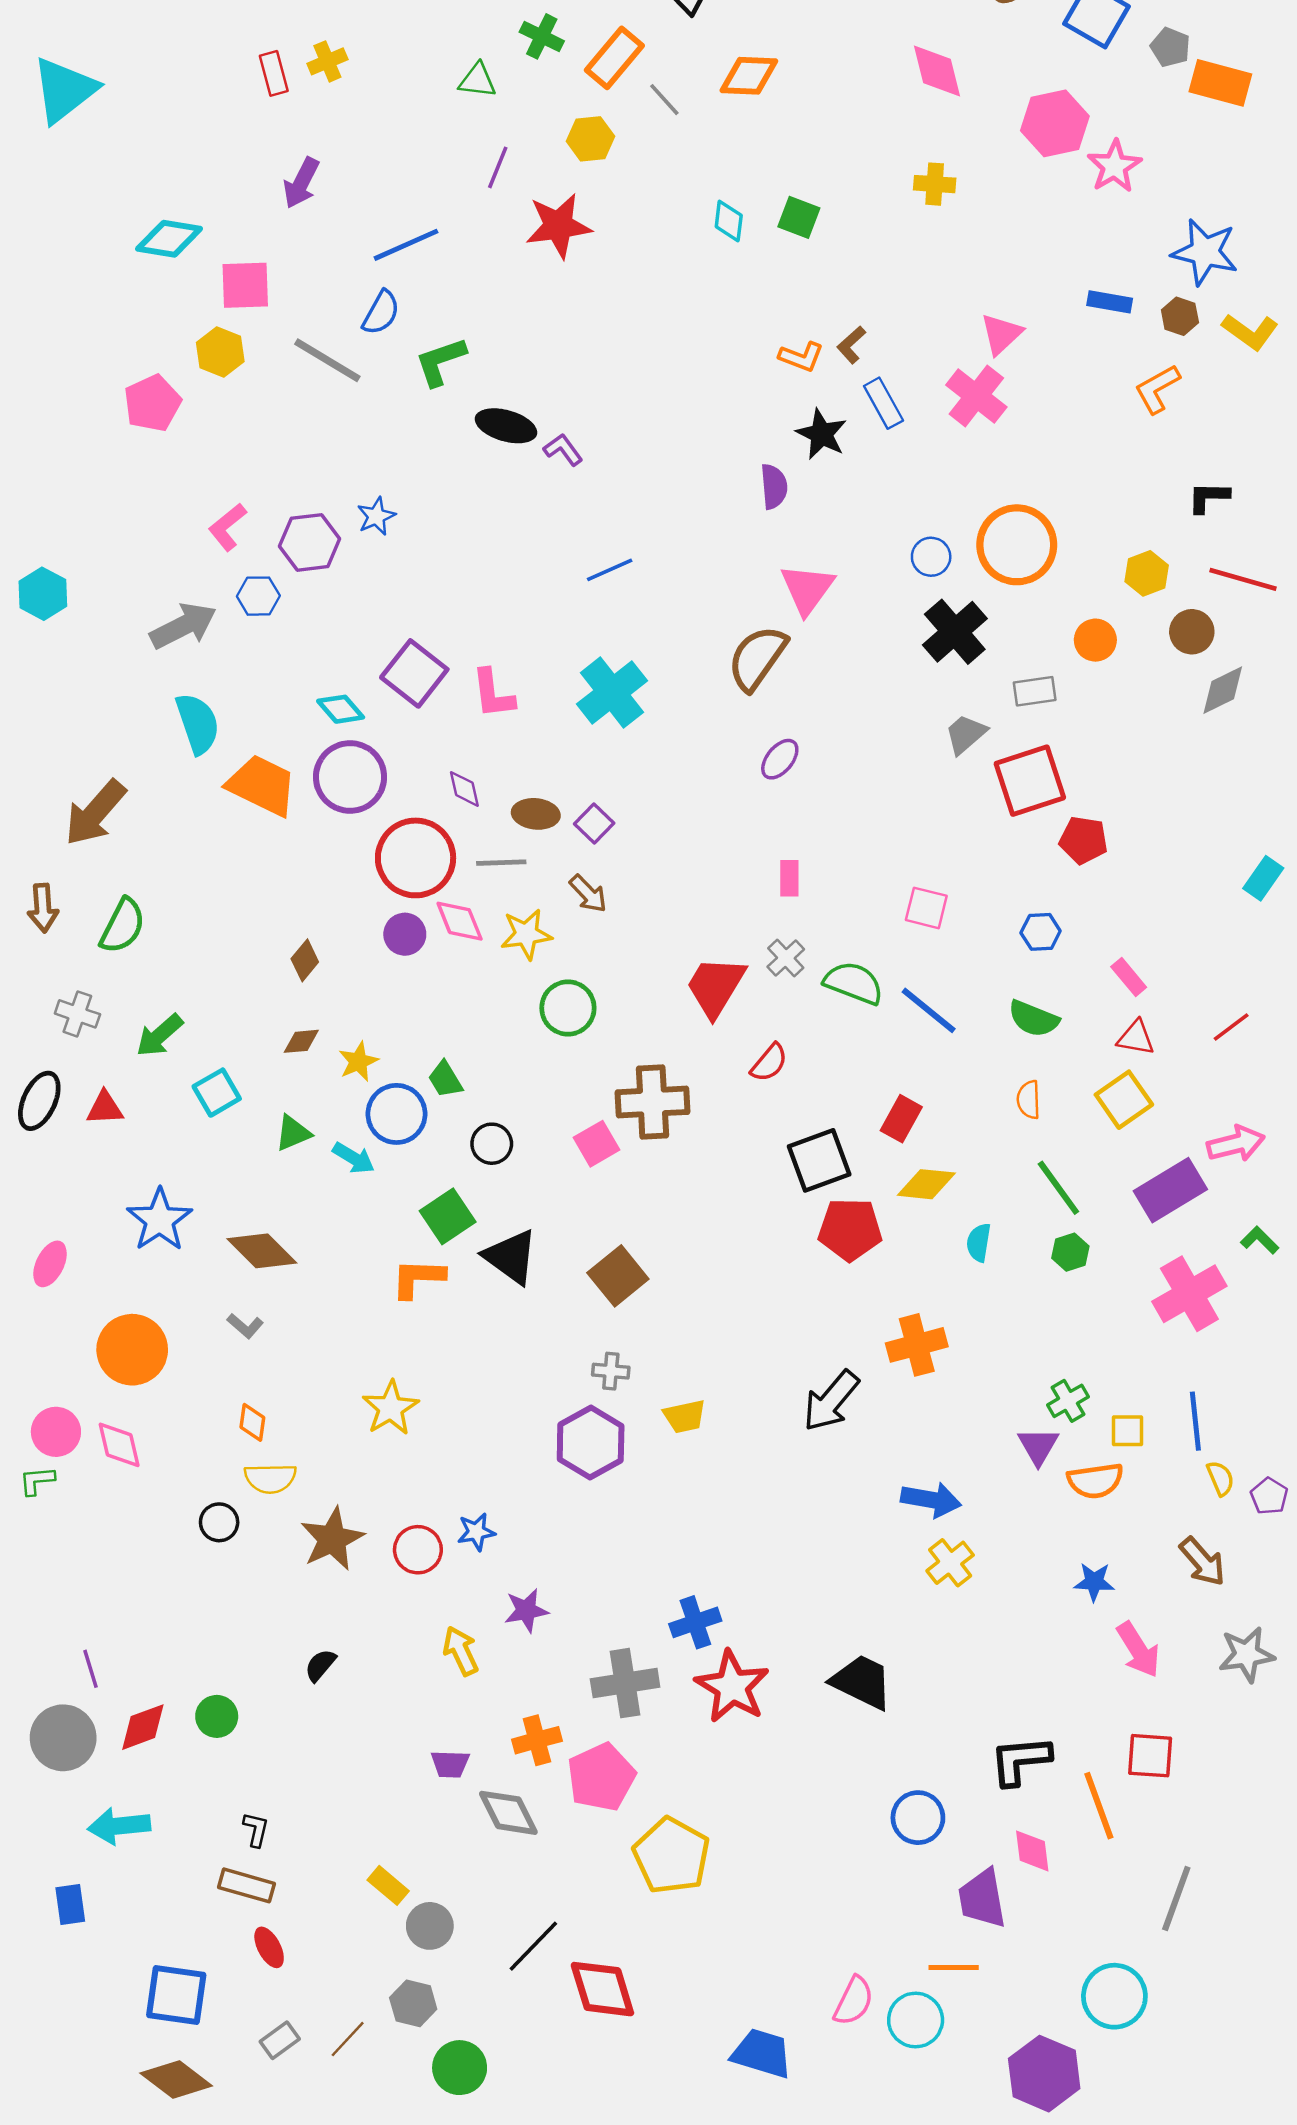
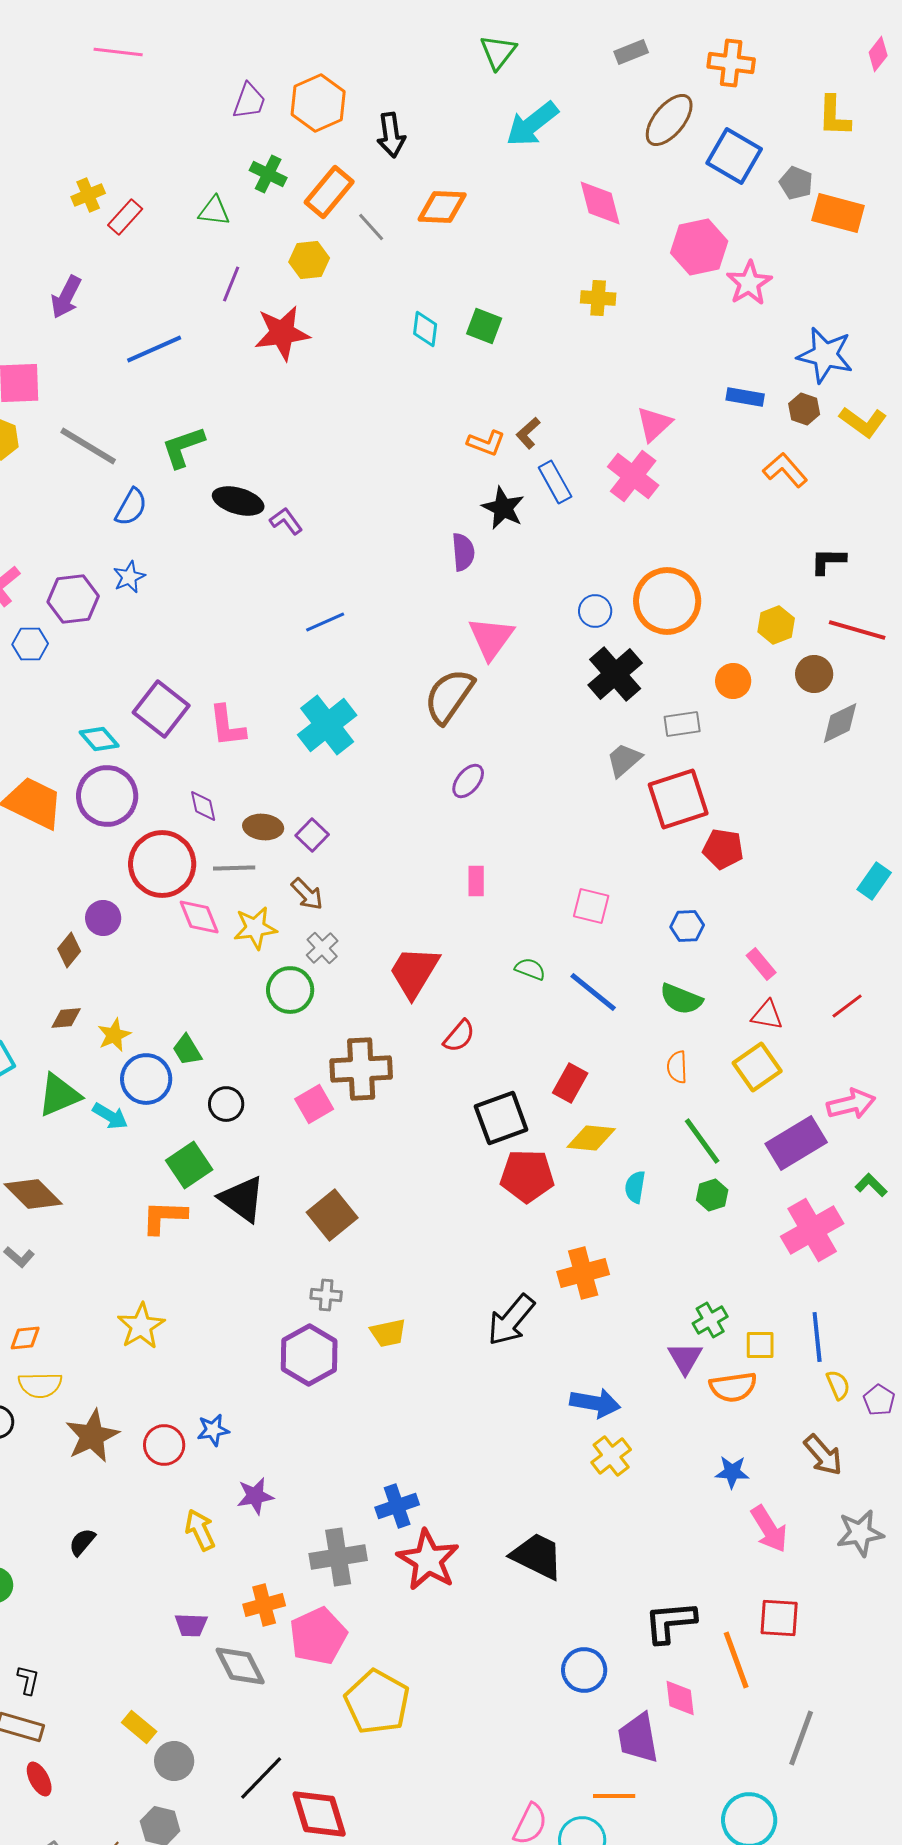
red rectangle: (274, 73) -> (125, 217), moved, turned 57
blue semicircle: (381, 313) -> (131, 507), moved
orange L-shape: (1157, 389) -> (785, 470), turned 78
purple circle: (405, 934) -> (103, 918), moved
gray cross: (786, 958) -> (322, 948), moved
green semicircle: (854, 983) -> (530, 969), size x0.6
green triangle: (293, 1133) -> (59, 1095), size x1.4
orange diamond: (252, 1422) -> (25, 1338), turned 76

